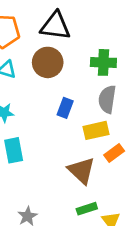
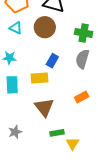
yellow rectangle: (96, 130) -> (40, 78), moved
brown triangle: (82, 171) -> (44, 107), moved

